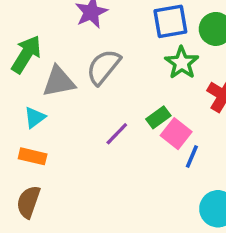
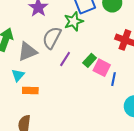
green star: (182, 63) -> (74, 21), moved, turned 30
purple line: (117, 134) -> (65, 59), moved
orange rectangle: (33, 156) -> (30, 91), moved

